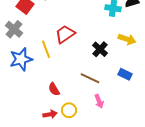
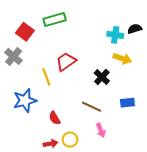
yellow arrow: (127, 39) -> (122, 58), moved
blue star: (21, 59) -> (25, 101), moved
blue rectangle: (125, 74) -> (127, 103), turned -32

